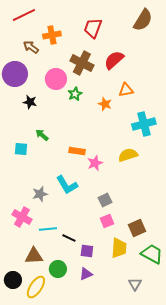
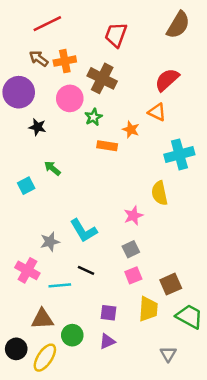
red line: (24, 15) -> (47, 24), moved
orange cross: (52, 35) -> (65, 61), moved
red semicircle: (114, 60) -> (167, 80), moved
orange triangle: (126, 90) -> (157, 112), turned 35
cyan square: (21, 149) -> (26, 186), turned -32
orange rectangle: (77, 151) -> (107, 146), moved
yellow semicircle: (128, 155) -> (159, 193), turned -84
pink star: (95, 163) -> (133, 216), moved
black line: (69, 238) -> (86, 270), moved

